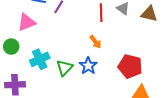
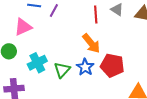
orange arrow: (95, 42) -> (91, 43), size x1.5
red pentagon: (130, 66) -> (112, 65), moved

